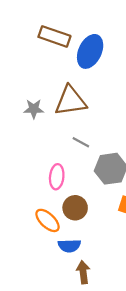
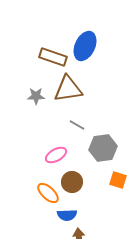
brown rectangle: (54, 36) -> (53, 57), moved
pink ellipse: (57, 177) -> (56, 155), turned 55

